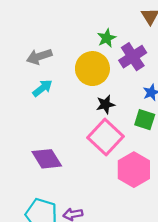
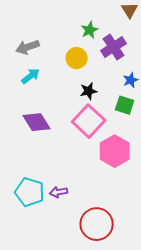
yellow circle: (92, 69) -> (77, 58), size x0.7
purple diamond: (47, 159) -> (37, 122), moved

